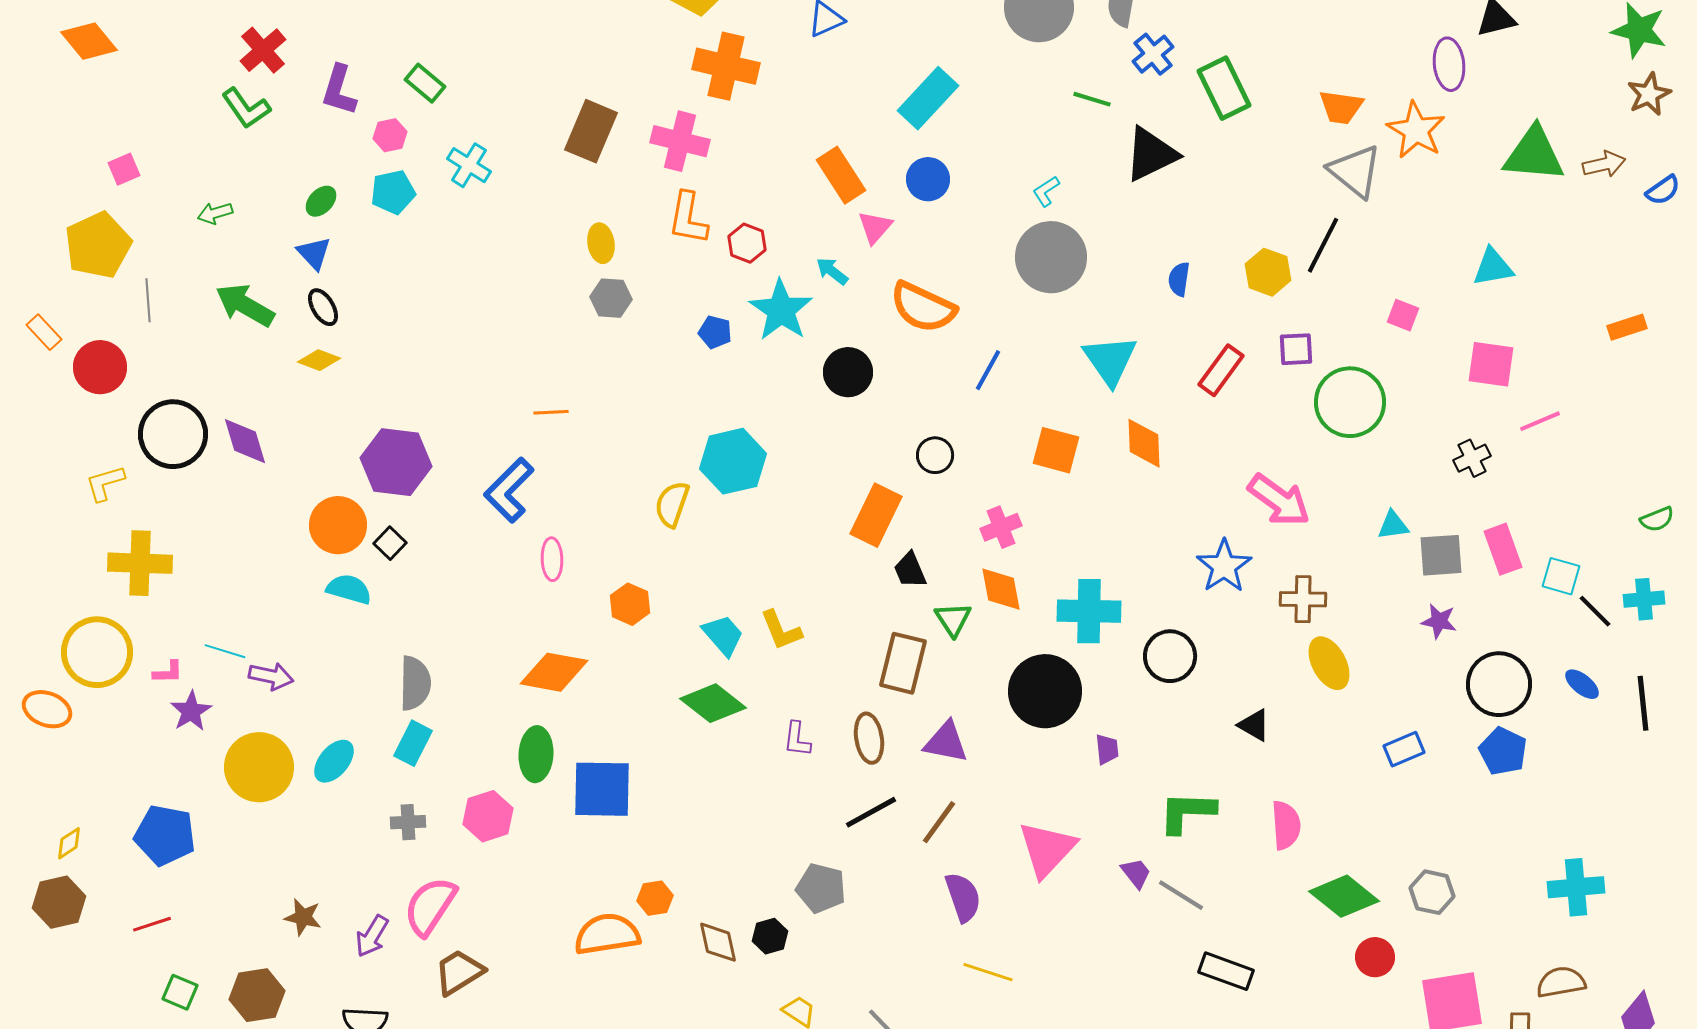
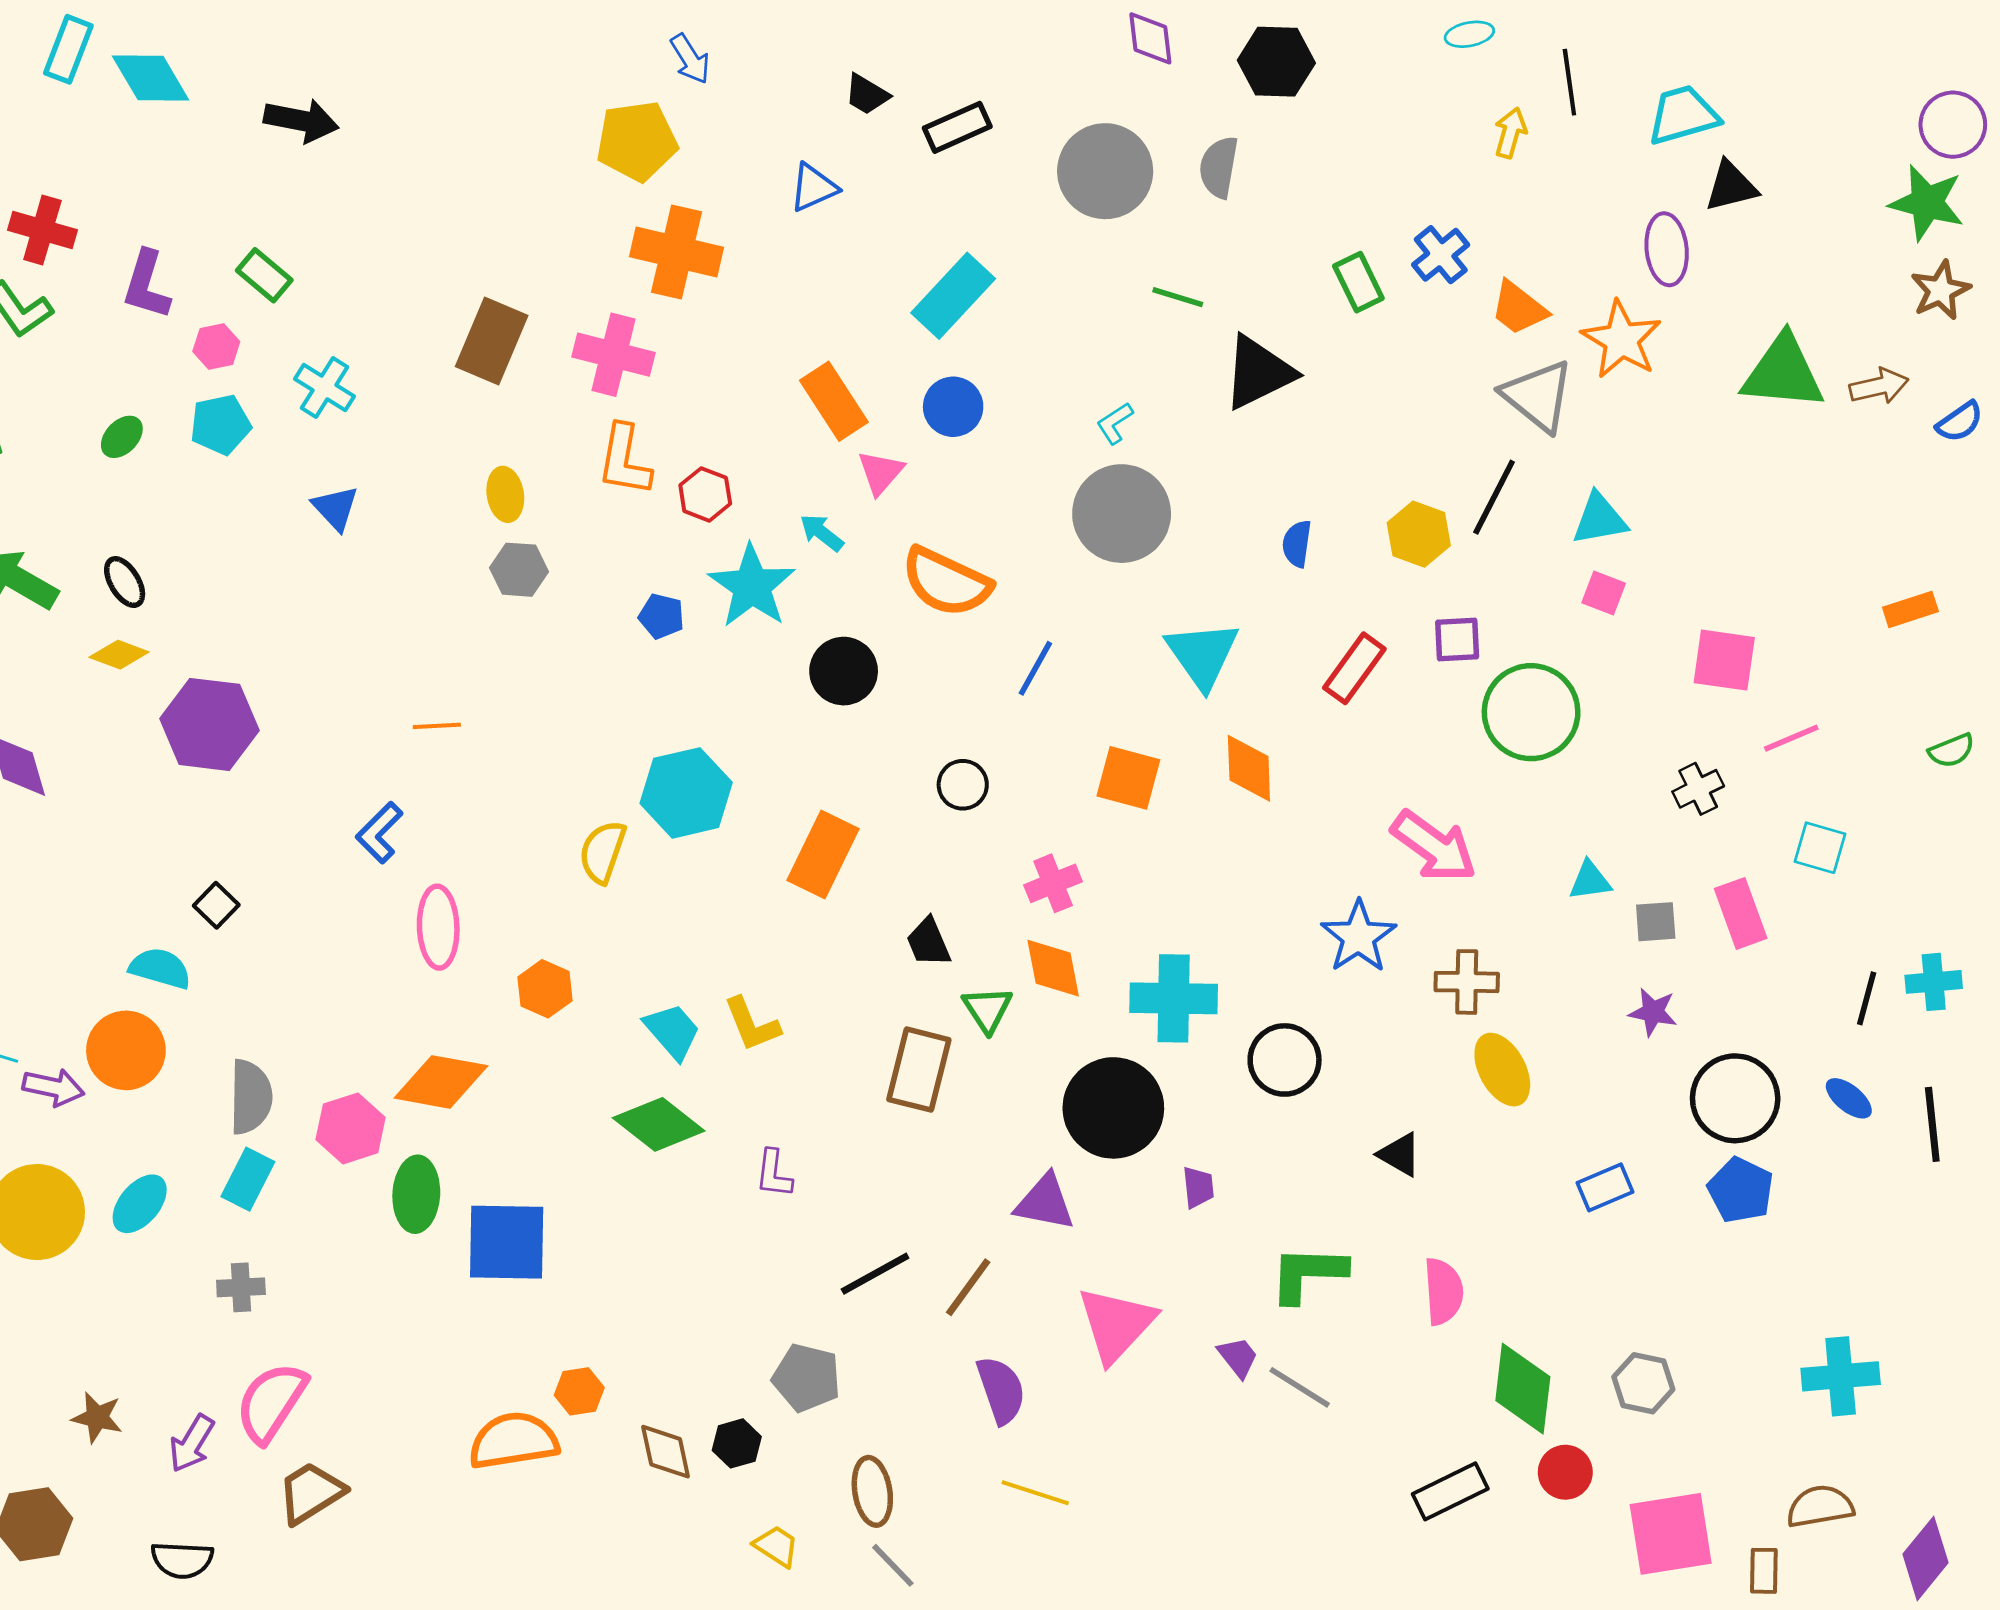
red cross: (263, 50) -> (42, 230), turned -33
blue cross: (1153, 54) -> (1441, 255), moved
green rectangle: (1224, 88) -> (1358, 282), size x0.7
orange trapezoid: (1341, 107) -> (1519, 308), turned 30
blue triangle: (314, 253) -> (335, 508), moved
cyan triangle: (1493, 267) -> (1600, 519), moved
purple hexagon: (396, 462) -> (209, 724), moved
blue L-shape: (509, 490) -> (379, 833), size x0.7
orange rectangle: (876, 515) -> (823, 855), moved
green semicircle: (1657, 519) -> (1951, 750), moved
orange circle: (338, 525) -> (126, 1050), moved
gray square: (1441, 555) -> (1656, 922), size x0.7
pink ellipse: (552, 559) -> (438, 927), size x1.4
cyan square: (1561, 576) -> (1820, 848), moved
black line: (1595, 611) -> (1867, 998), turned 60
brown ellipse: (869, 738) -> (872, 1491), moved
purple triangle: (946, 742) -> (1045, 1202), moved
pink hexagon: (488, 816) -> (351, 1128), moved
green diamond: (1344, 896) -> (1523, 1389), turned 58
black rectangle: (1226, 971) -> (1450, 1491), moved, turned -46

